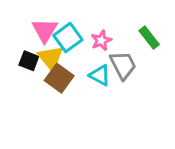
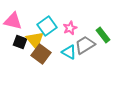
pink triangle: (45, 30) -> (13, 21), moved, turned -48
green rectangle: (149, 38) -> (103, 35), moved
gray trapezoid: (123, 65) -> (85, 45), turned -95

